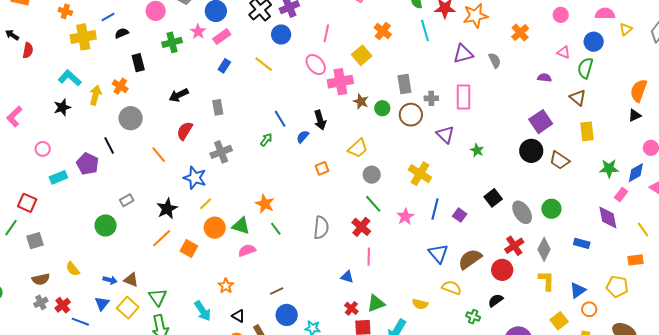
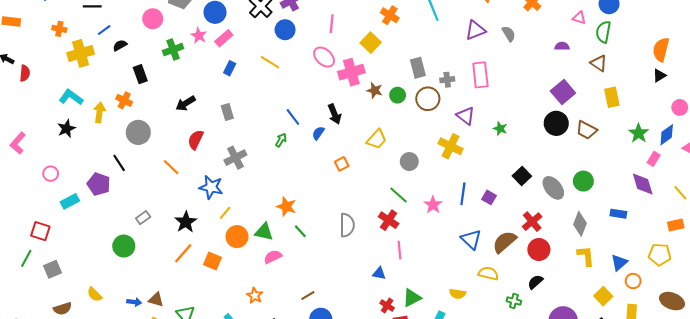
green star: (609, 168) -> (639, 133), turned -30
yellow cross: (420, 174) -> (451, 146), moved
gray circle: (372, 175) -> (409, 162), moved
red cross: (514, 246) -> (532, 222), moved

